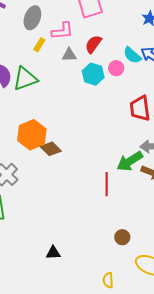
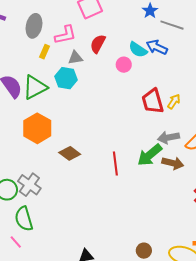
cyan hexagon: (93, 74) -> (66, 78), moved
orange hexagon: (32, 135) -> (37, 128), moved
red line: (107, 184) -> (115, 163), moved
brown circle: (122, 237) -> (144, 251), moved

